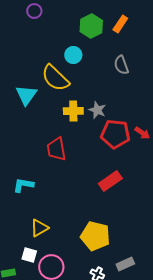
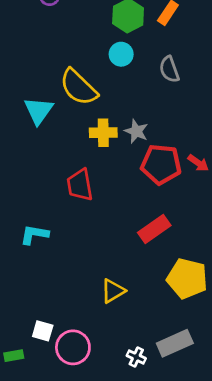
cyan circle: (73, 55) -> (121, 54), moved
yellow triangle: (39, 228) -> (113, 291), moved
yellow pentagon: (95, 236) -> (187, 279), moved
gray rectangle: (125, 264) -> (175, 343), size x1.4

